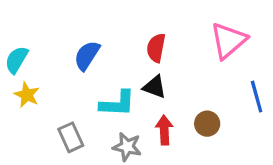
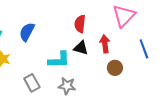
blue semicircle: (87, 55) -> (27, 32), moved
red arrow: (164, 130) -> (105, 44), moved

